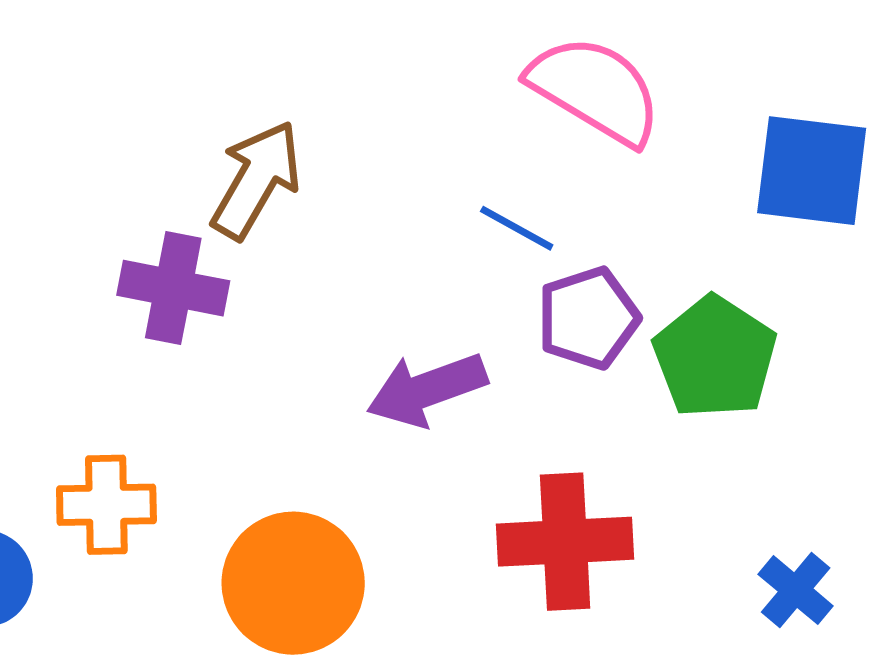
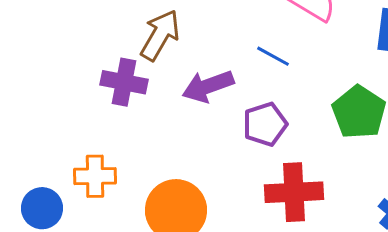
purple pentagon: (588, 318) -> (265, 124), moved
purple arrow: (427, 390) -> (208, 86), moved

